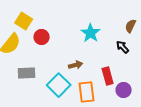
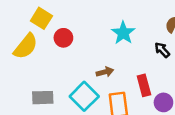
gray rectangle: (27, 73) -> (43, 98), moved

